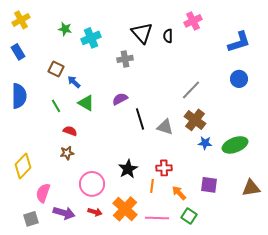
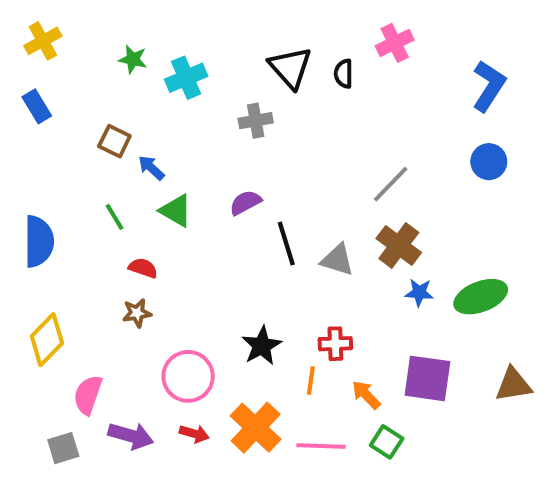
blue L-shape: (239, 42) -> (489, 86), turned -40
blue semicircle: (19, 96) -> (39, 241), moved
purple square: (209, 185) -> (427, 378), size x1.4

